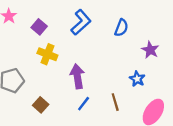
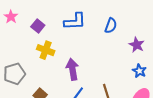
blue L-shape: (81, 22) -> (75, 21), turned 40
blue star: (137, 79) -> (139, 71), moved

